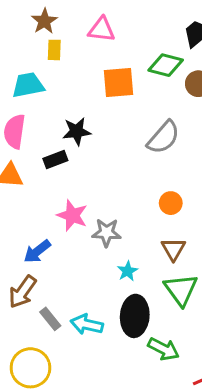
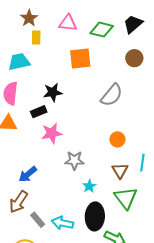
green diamond: (166, 65) -> (102, 30), moved
pink star: (72, 215) -> (52, 133), moved, turned -30

